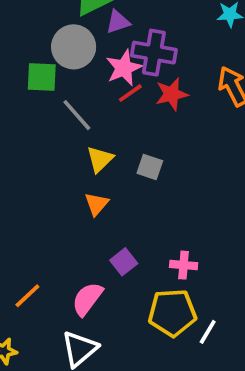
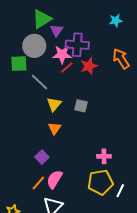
purple triangle: (118, 22) -> (57, 30), turned -32
pink star: (124, 68) -> (62, 54), turned 30
purple square: (124, 262) -> (42, 157), moved
orange line: (27, 296) -> (38, 183), moved

